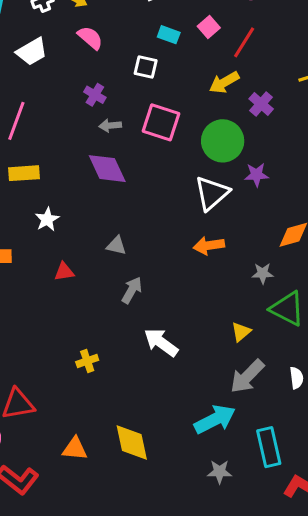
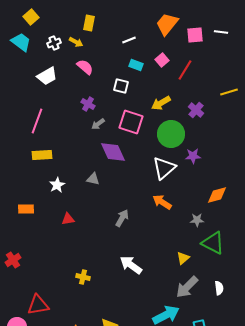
yellow arrow: (224, 82) -> (161, 103), moved
gray arrow: (110, 125) -> (98, 124), turned -32
purple diamond: (107, 169) -> (113, 152), moved
gray triangle: (116, 246) -> (93, 179), moved
orange arrow: (209, 246) -> (162, 202), turned 42
gray arrow: (132, 290) -> (122, 218), moved
yellow cross: (87, 361) -> (83, 277), turned 32

